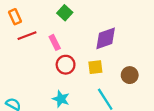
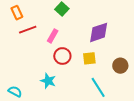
pink rectangle: (55, 42) -> (53, 36), turned 56
cyan star: (61, 99) -> (48, 81), moved

